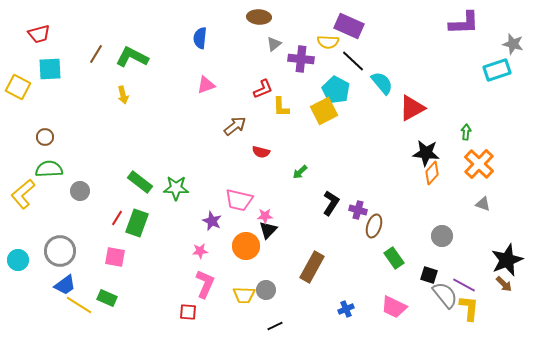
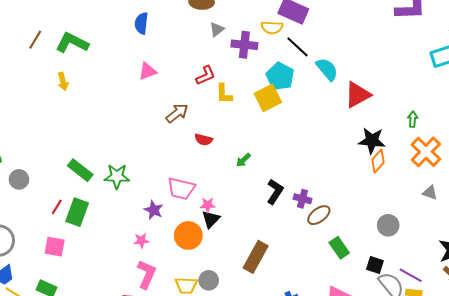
brown ellipse: (374, 226) -> (319, 215), turned 35

